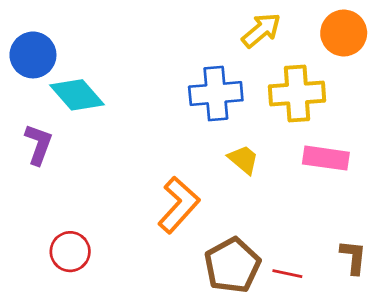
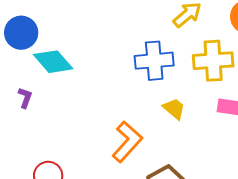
purple L-shape: (38, 144) -> (25, 98), size x0.7

